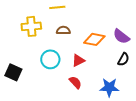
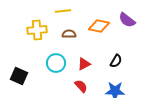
purple semicircle: (121, 36) -> (127, 20), moved
orange diamond: (94, 39) -> (99, 26), moved
black semicircle: (123, 59) -> (116, 61), moved

